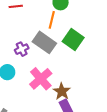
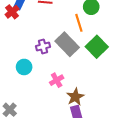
orange line: (52, 20) -> (79, 23), turned -42
pink cross: (41, 79) -> (57, 80), size x0.6

